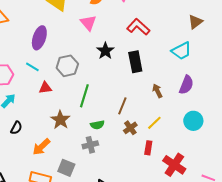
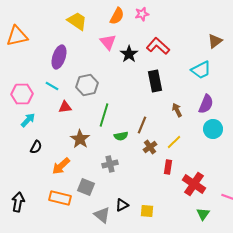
black star: (105, 51) -> (129, 54), moved
cyan circle: (193, 121) -> (213, 129), moved
green semicircle: (97, 125) -> (121, 136), moved

